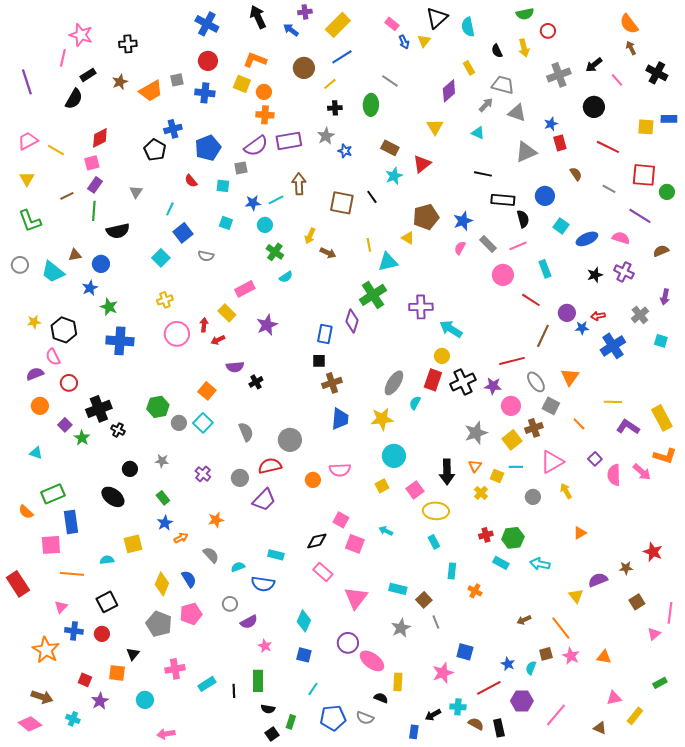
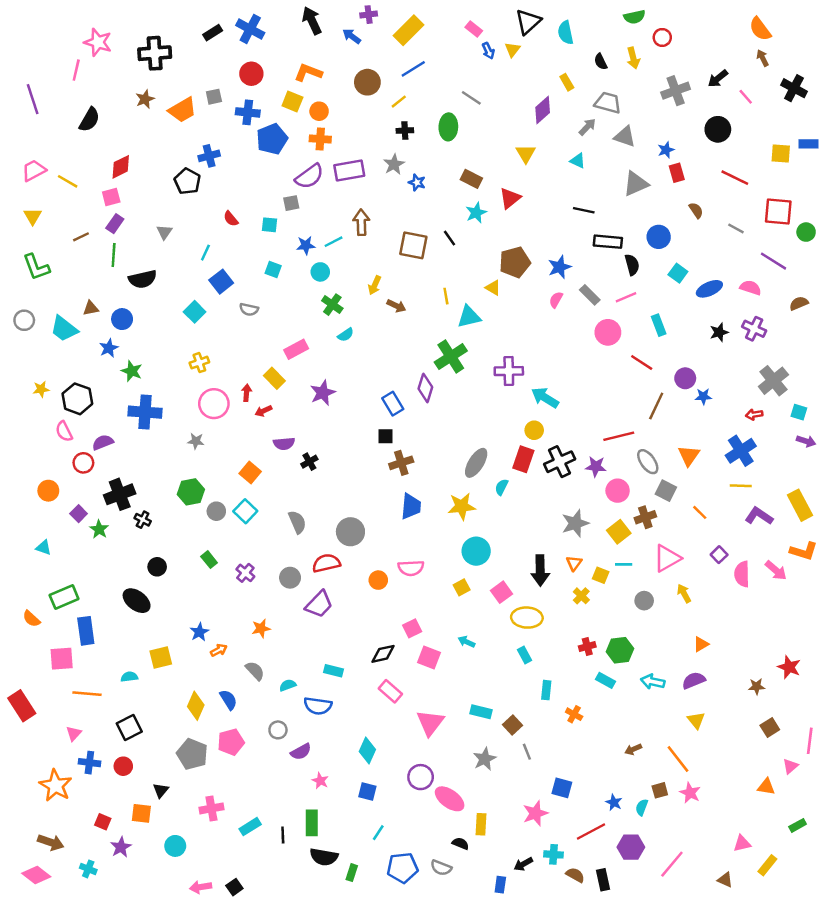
black cross: (128, 44) -> (155, 53), size x1.5
black rectangle: (88, 75) -> (213, 33), moved
blue pentagon: (208, 148) -> (272, 139), moved
purple arrow: (665, 297) -> (806, 441), moved, turned -84
gray cross: (640, 315) -> (773, 381), size x1.4
red arrow: (598, 316) -> (754, 415), moved
blue rectangle: (325, 334) -> (393, 404), turned -42
blue cross: (613, 346) -> (741, 451), moved
purple semicircle: (35, 374) -> (103, 442), moved
gray star: (162, 461) -> (196, 441), moved
green rectangle: (163, 498) -> (209, 560), moved
pink square: (341, 520) -> (412, 628), turned 35
purple semicircle: (598, 580) -> (694, 680), moved
orange triangle: (604, 657) -> (766, 787), moved
black semicircle: (268, 709) -> (324, 857), size x1.6
black square: (272, 734) -> (234, 887), moved

